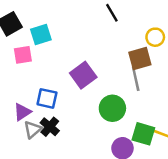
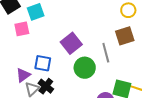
brown square: (140, 58) -> (125, 36), moved
gray line: (136, 79) -> (106, 53), moved
green circle: (112, 108) -> (85, 68), moved

